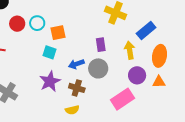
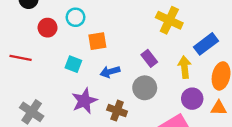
cyan circle: (37, 23) -> (76, 17), moved
purple rectangle: (101, 45) -> (149, 58), turned -32
cyan square: (50, 52) -> (73, 64), moved
blue arrow: (76, 64) -> (110, 72), moved

